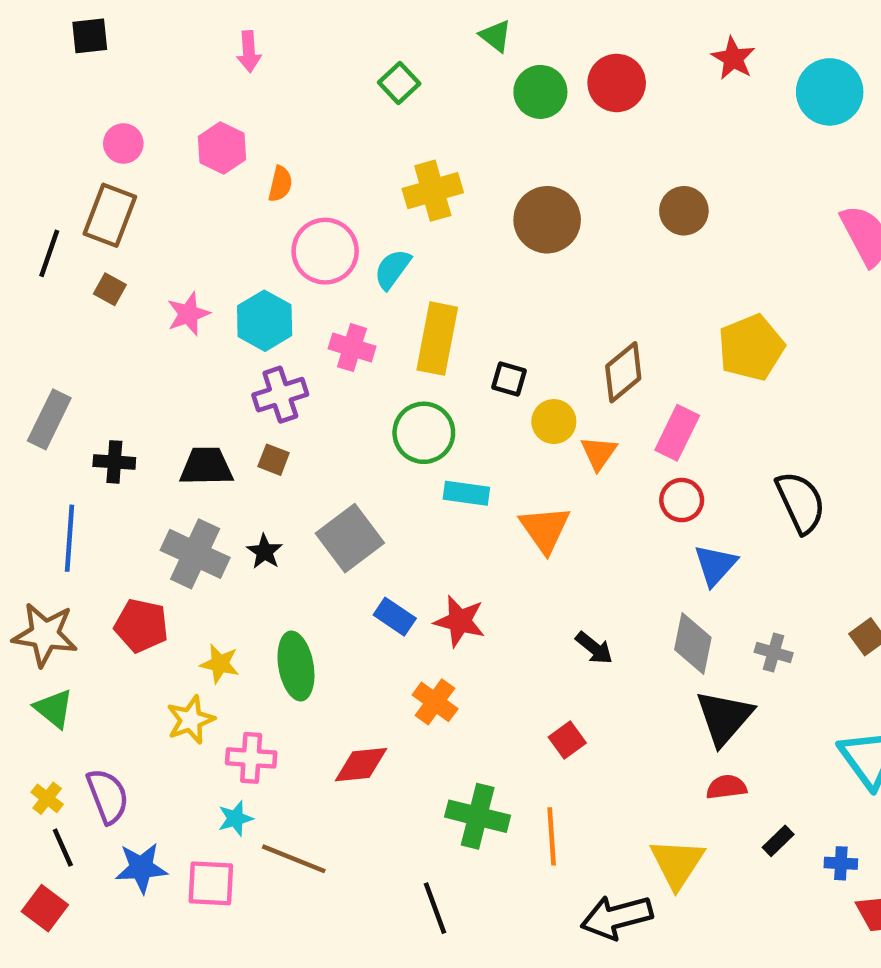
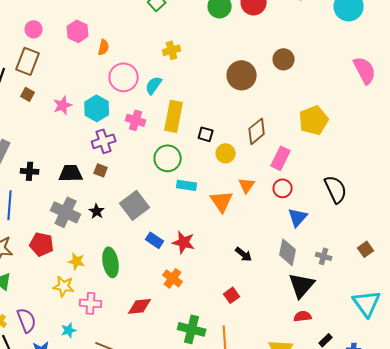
yellow cross: (433, 191) -> (172, 50), size x0.7
brown circle: (547, 220) -> (242, 75), moved
orange triangle: (599, 453) -> (247, 185), moved
yellow star: (191, 720) -> (64, 286), turned 30
cyan star: (235, 818) -> (69, 330), moved

